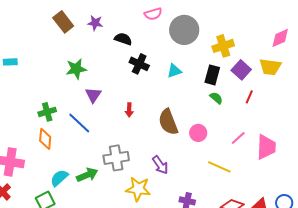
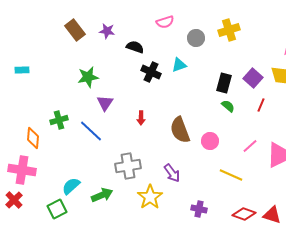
gray circle: (184, 30) -> (196, 38), size x0.6
yellow cross: (223, 46) -> (229, 30), moved
cyan triangle: (174, 71) -> (179, 65), moved
orange diamond: (45, 139) -> (33, 138), moved
green arrow: (87, 175) -> (102, 195), moved
yellow star: (138, 189) -> (150, 197), turned 30

